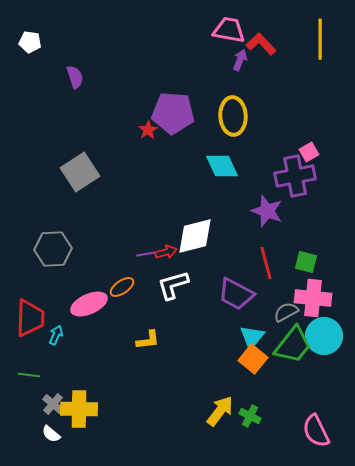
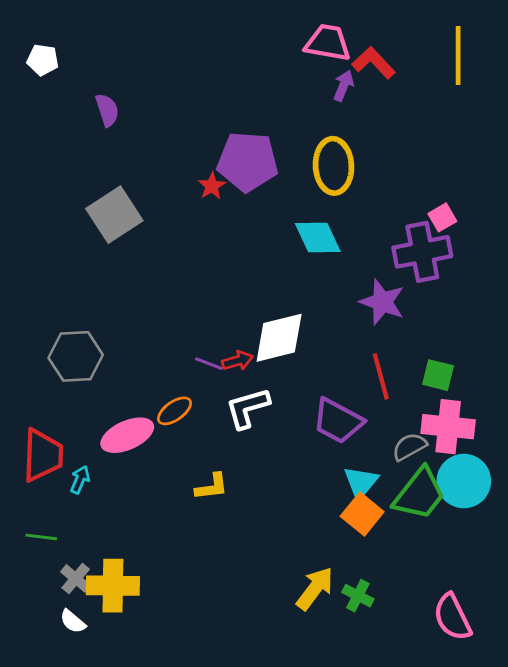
gray square: (80, 172) -> (114, 215), moved
purple line: (146, 254) -> (209, 364), turned 30

